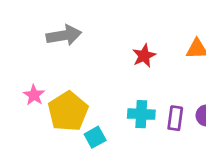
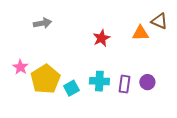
gray arrow: (64, 35) -> (42, 23), size x0.7
cyan square: (95, 137) -> (71, 88), moved

